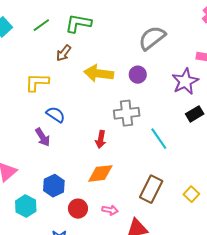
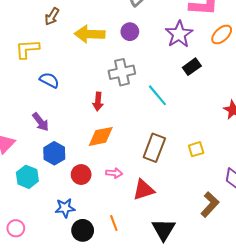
purple arrow: (43, 137) -> (41, 122), moved
yellow square: (191, 194) -> (196, 149), turned 35

